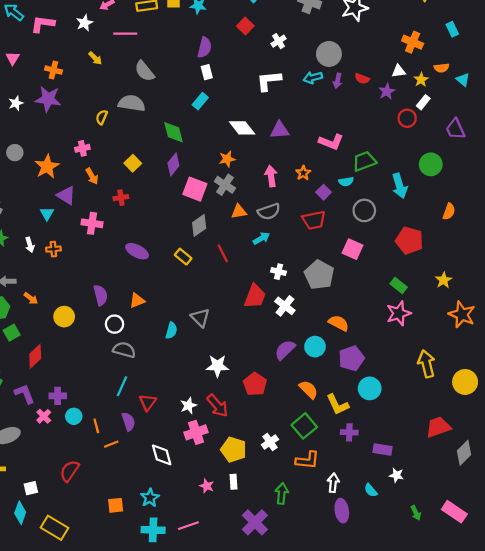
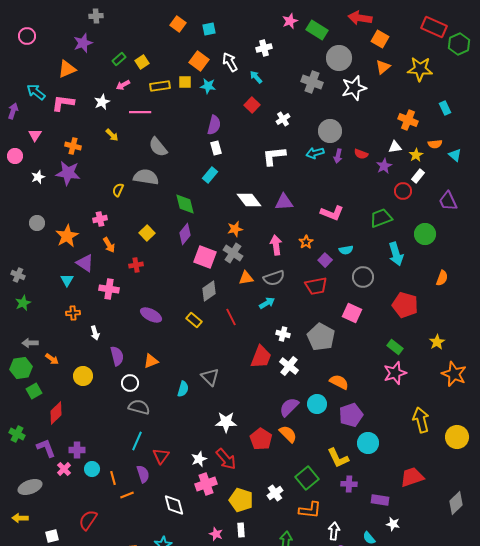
green trapezoid: (364, 161) -> (381, 218), moved
white arrow: (30, 245) -> (95, 333), moved
orange semicircle: (309, 389) -> (288, 434), moved
red trapezoid: (438, 427) -> (412, 477), moved

